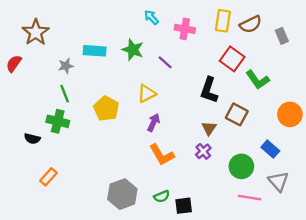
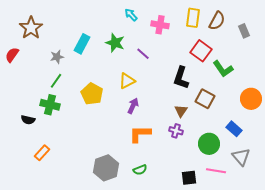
brown semicircle: (251, 24) -> (217, 21), turned -36
cyan rectangle: (95, 51) -> (82, 44), turned -66
green line: (65, 94) -> (56, 81), turned 56
purple cross: (203, 151) -> (176, 131), turned -32
orange L-shape: (162, 155) -> (140, 134), turned 120
black square: (184, 206) -> (189, 178), moved

